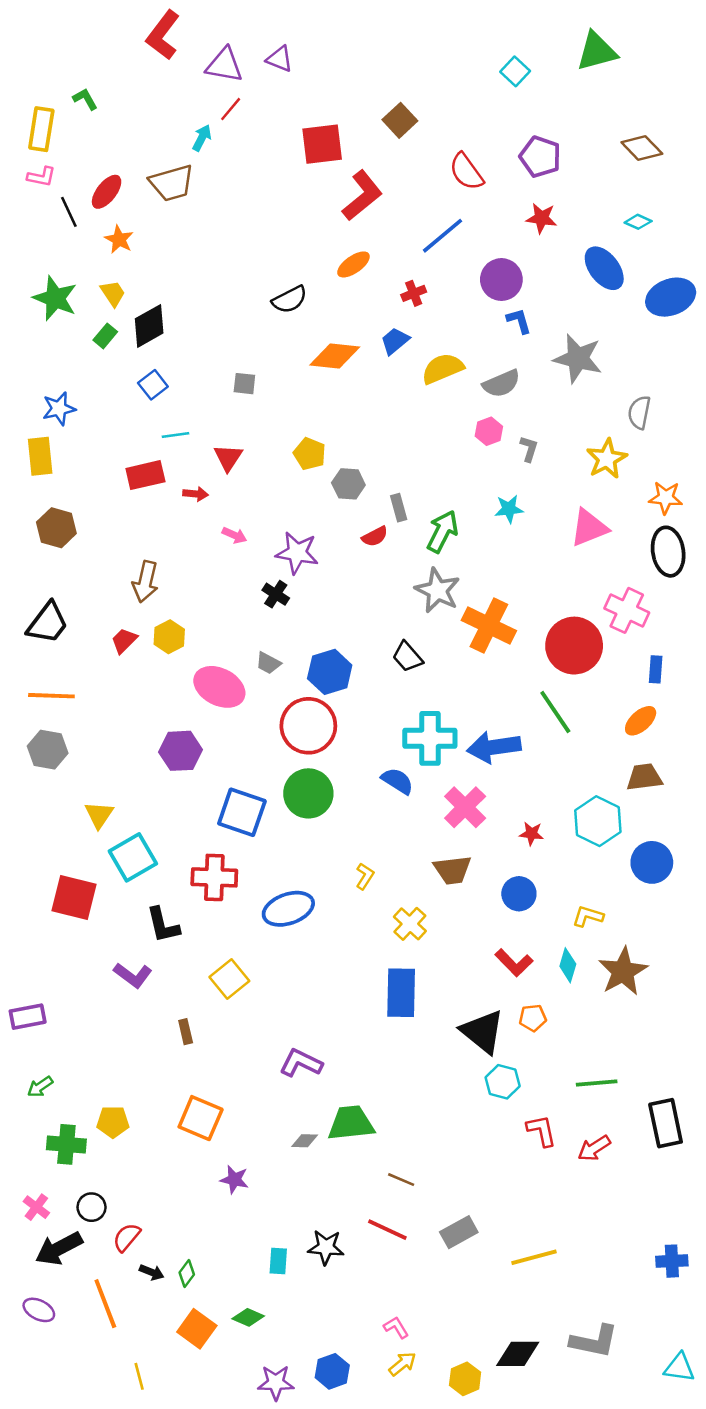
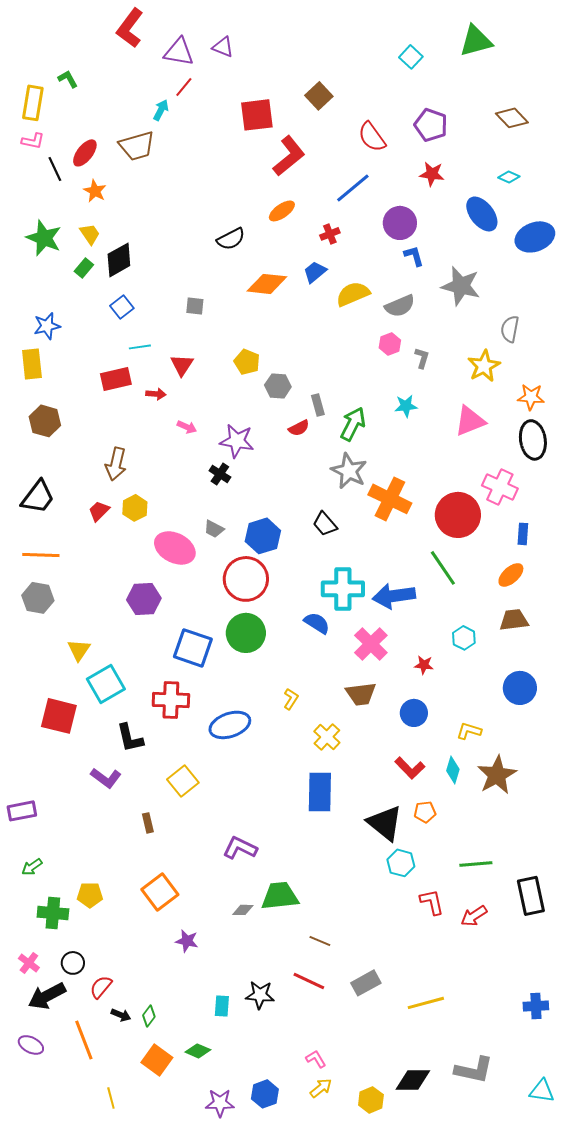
cyan hexagon: (598, 821) -> (464, 638), moved, size x0.6
orange square: (201, 1118) -> (160, 892), turned 30

